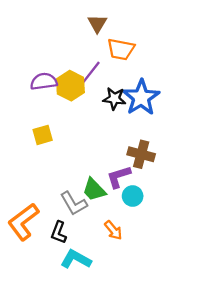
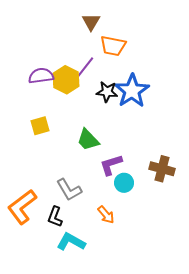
brown cross: (141, 154) -> (162, 169), moved
green trapezoid: (94, 190) -> (88, 140), moved

